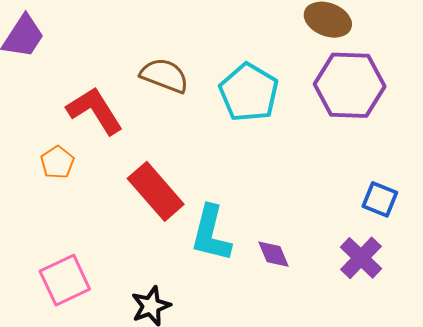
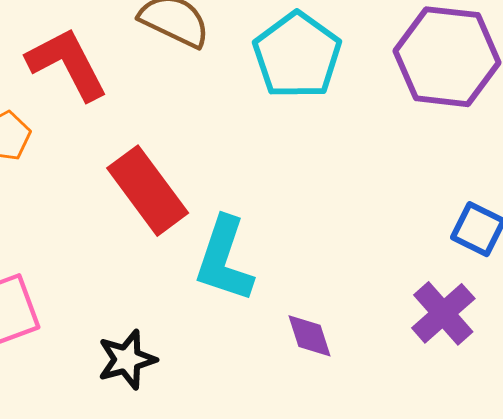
purple diamond: (273, 254) -> (310, 336), moved

